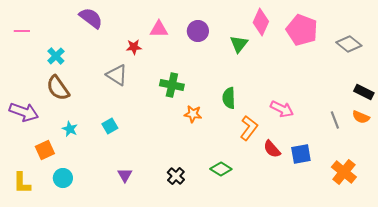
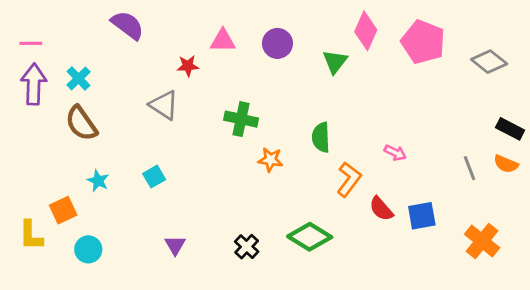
pink arrow: (282, 109) -> (395, 153), size x0.7
purple arrow: (24, 112) -> (34, 84), moved, turned -108
green diamond: (221, 169) -> (310, 237), size x1.4
yellow L-shape: (22, 183) -> (31, 235), moved

